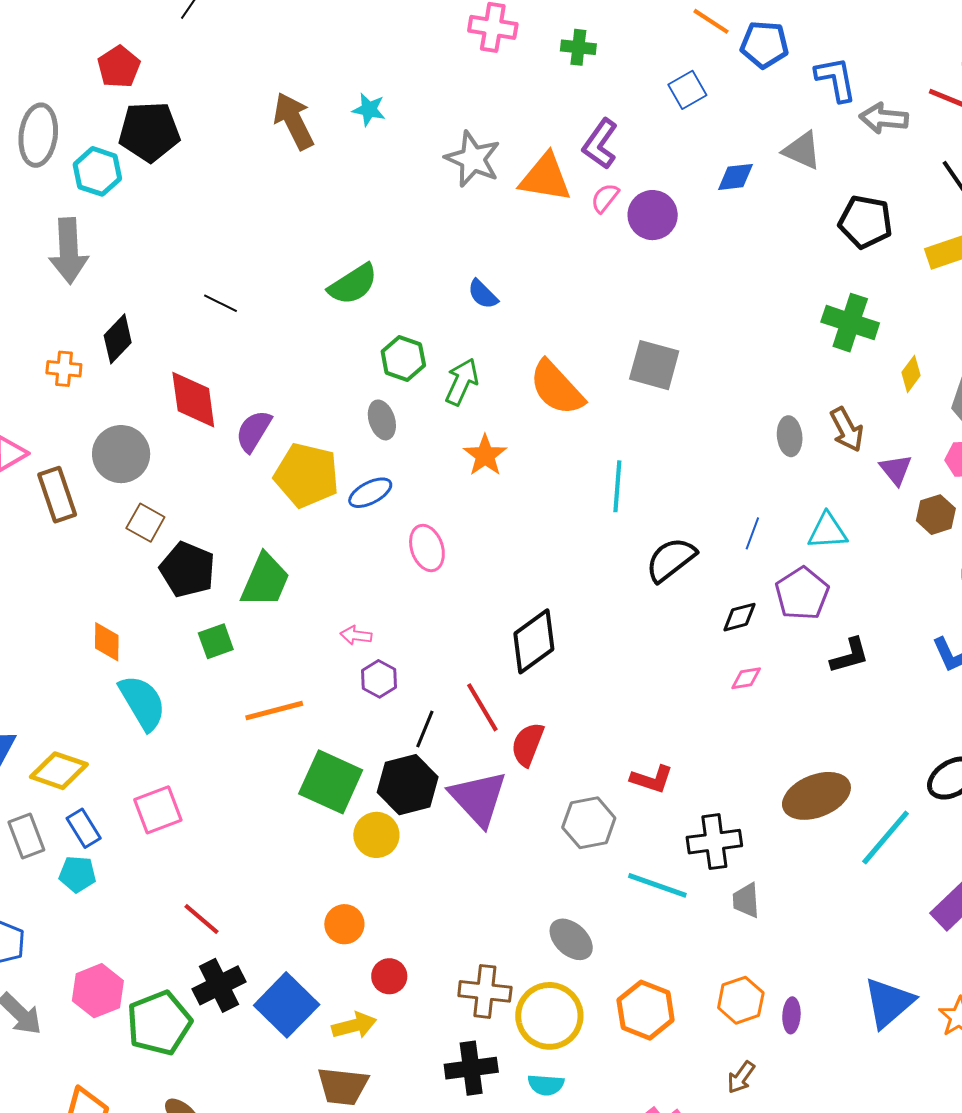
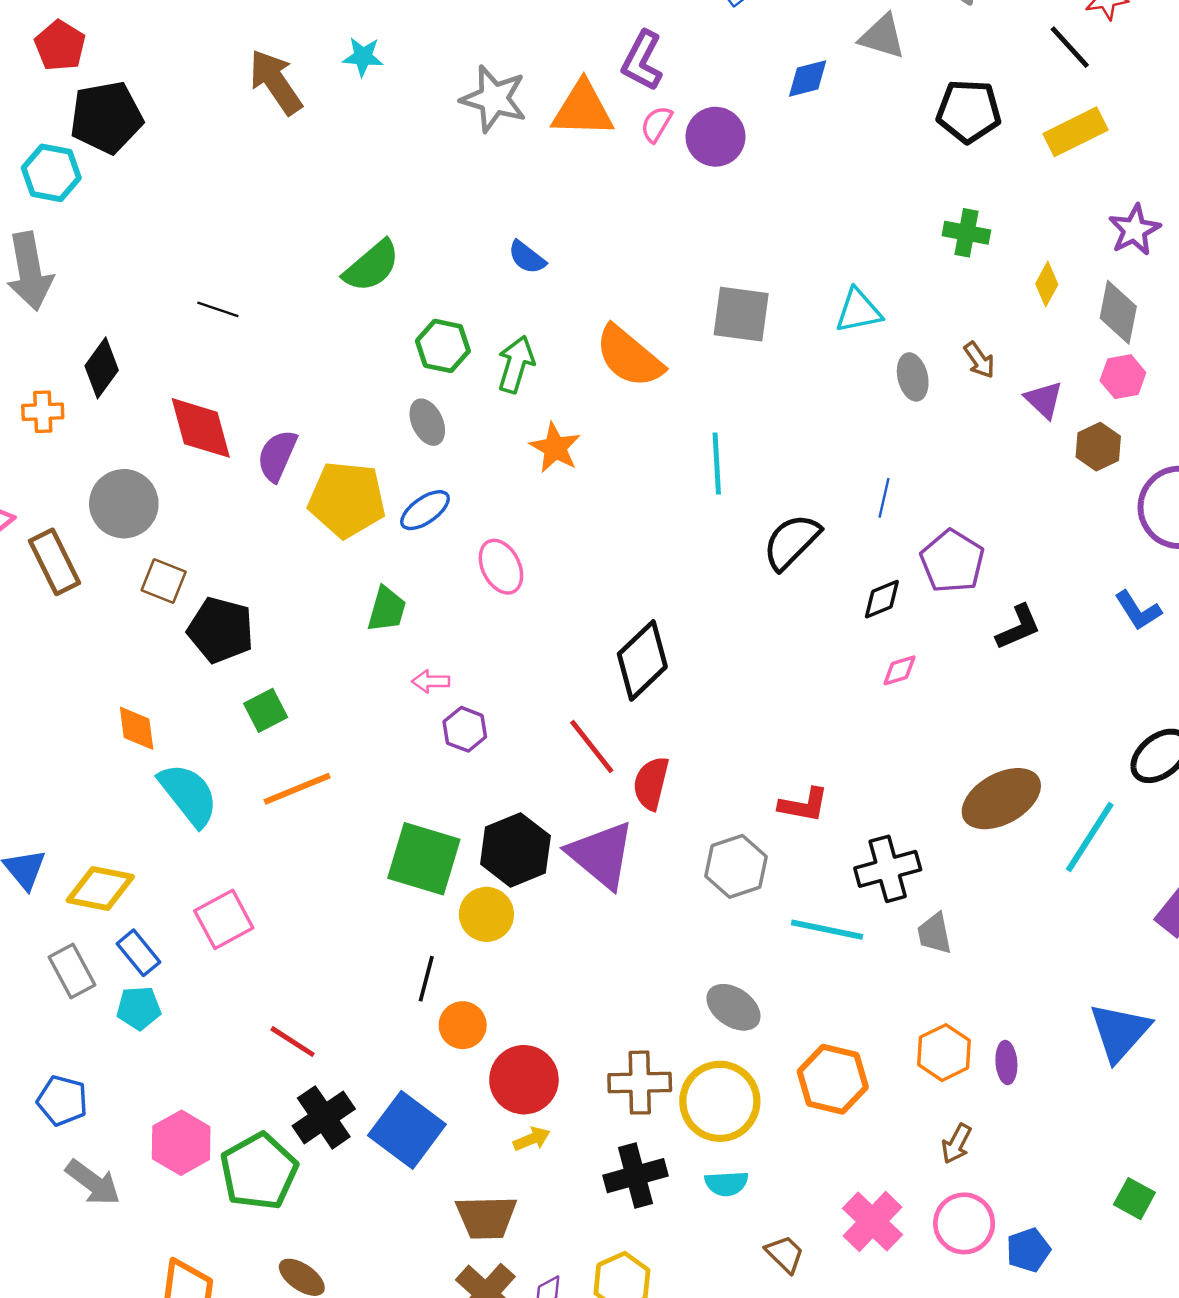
green cross: (850, 323) -> (966, 233), size x0.7
brown arrow: (847, 429) -> (979, 360), size x0.7
cyan triangle: (827, 531) -> (859, 311), moved
green trapezoid: (265, 580) -> (387, 609), moved, size x0.7
orange line: (274, 711) -> (297, 789), moved
black line: (425, 729) -> (426, 979), moved
red circle: (389, 976) -> (524, 1080), size x1.6
yellow arrow: (354, 1025) -> (532, 1139), moved, size x0.7

